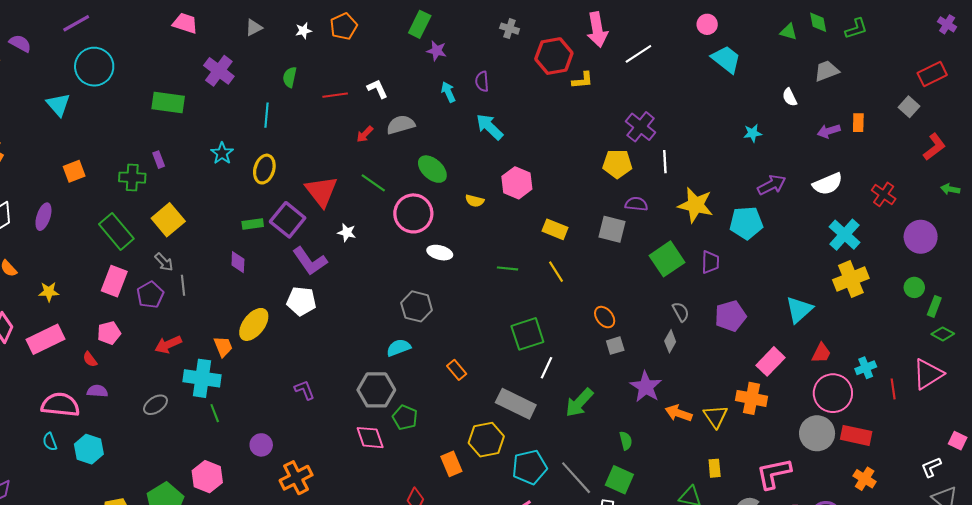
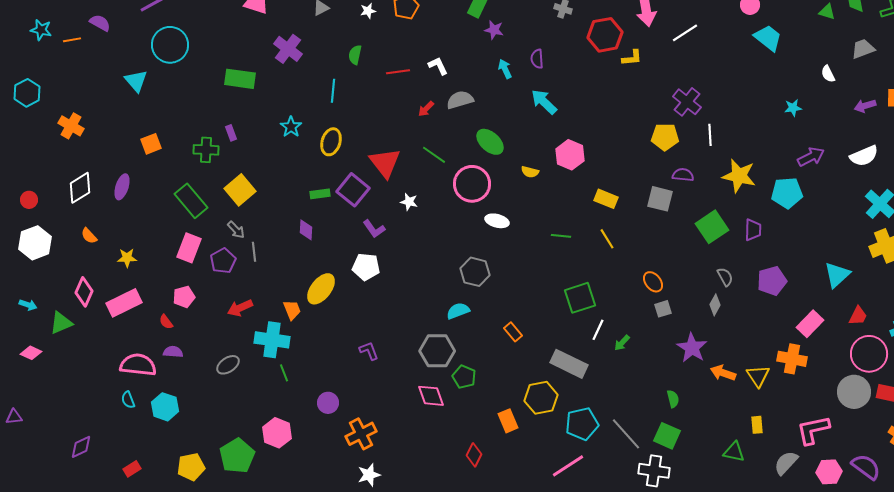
purple L-shape: (310, 261) -> (374, 229), size x0.7
green arrow: (579, 403) -> (622, 343), moved, size x0.6

